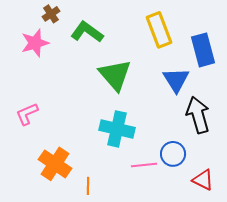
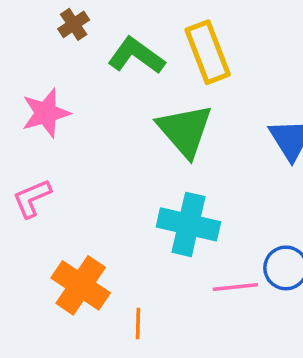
yellow rectangle: (159, 30) -> (208, 52), moved
pink star: (35, 43) -> (46, 113), moved

